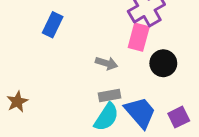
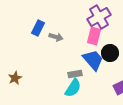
gray arrow: (106, 63) -> (56, 37), moved
blue trapezoid: (140, 112) -> (93, 60), moved

